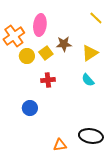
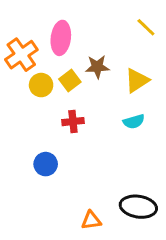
cyan semicircle: (88, 80) -> (134, 122), turned -64

